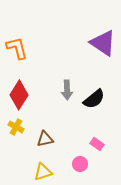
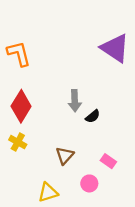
black semicircle: (94, 99) -> (93, 116), moved, size x0.6
brown triangle: (45, 139) -> (65, 156), moved, turned -36

